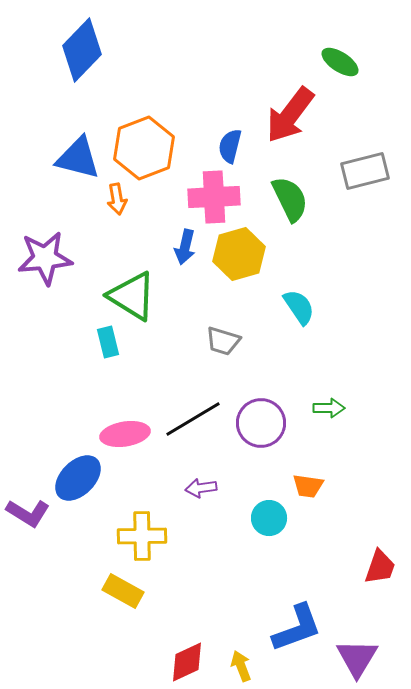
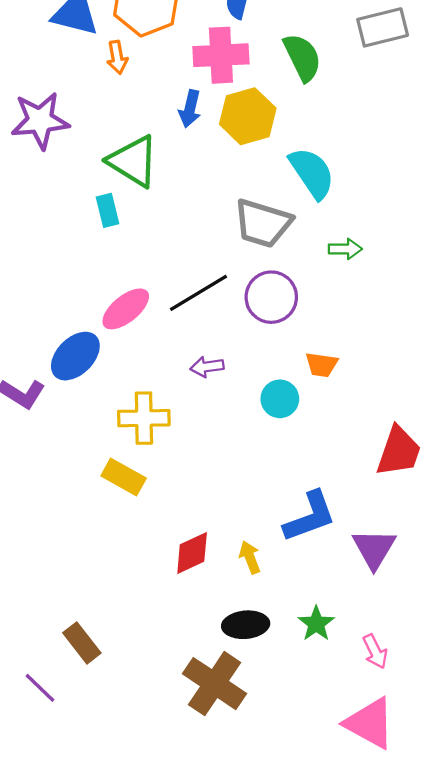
cyan semicircle: (299, 307) -> (312, 173), size x1.4
gray trapezoid: (223, 341) -> (263, 223), moved, size x1.6
green arrow: (329, 408) -> (345, 249), moved
pink ellipse: (125, 434) -> (126, 309), turned -30
red trapezoid: (380, 567) -> (399, 451), size x1.4

